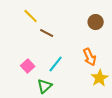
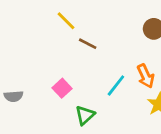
cyan line: (56, 64) -> (116, 85), moved

